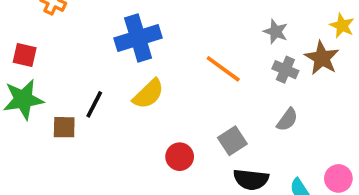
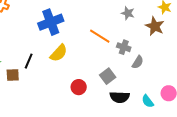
gray cross: (285, 70) -> (124, 47), moved

